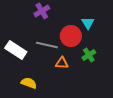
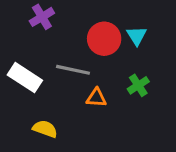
purple cross: (42, 11) -> (42, 17), moved
red circle: (71, 36) -> (104, 39), moved

